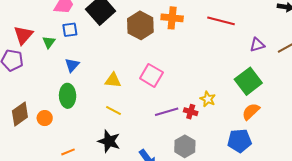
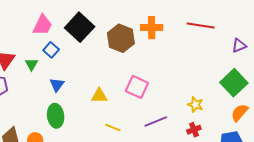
blue square: (70, 30) -> (51, 50), turned -35
yellow line: (113, 111) -> (113, 127), moved
red cross: (191, 112) -> (194, 130), moved, turned -32

